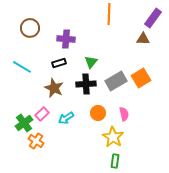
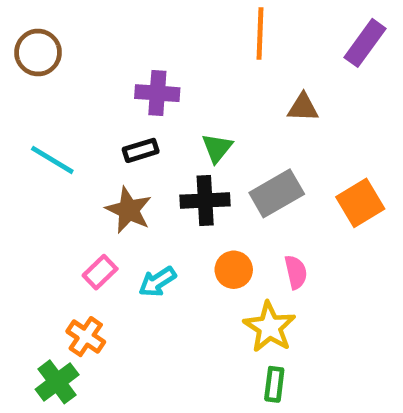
brown circle: (30, 28) -> (38, 53), moved
brown triangle: (143, 39) -> (303, 107), moved
orange square: (141, 78) -> (360, 203), moved
green cross: (24, 123) -> (57, 382), moved

